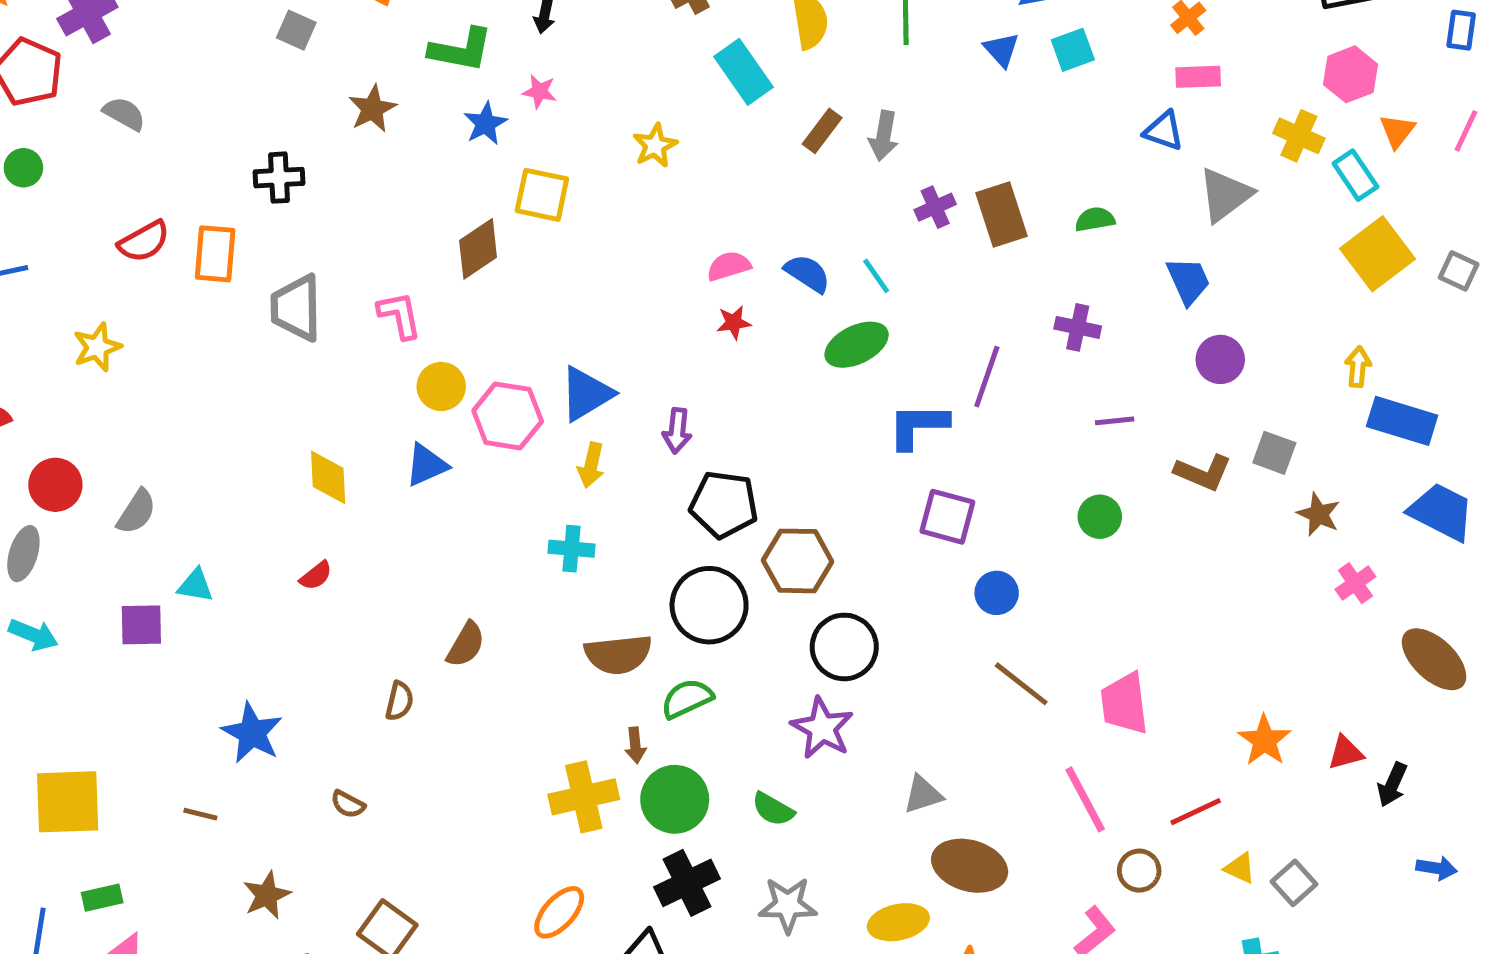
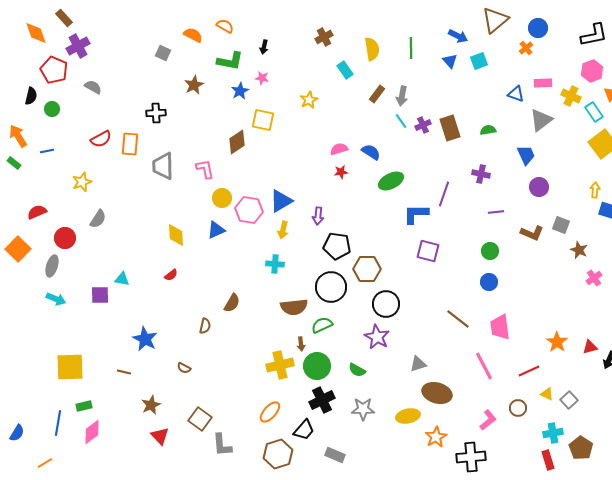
cyan rectangle: (743, 72) -> (345, 70), size x0.7
pink rectangle: (1198, 77) -> (543, 83), moved
cyan line: (876, 276) -> (401, 121), moved
gray semicircle: (136, 512) -> (98, 219), moved
blue circle: (997, 593) -> (489, 282), moved
brown circle: (1139, 871) -> (518, 408), moved

